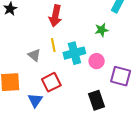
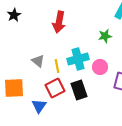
yellow line: (53, 45) -> (57, 66), moved
black rectangle: (97, 100) -> (79, 90), moved

